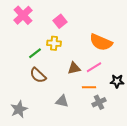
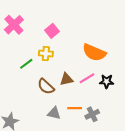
brown semicircle: (38, 75) -> (46, 86), moved
black star: (117, 81) -> (107, 81), moved
orange line: (89, 87) -> (75, 108), moved

